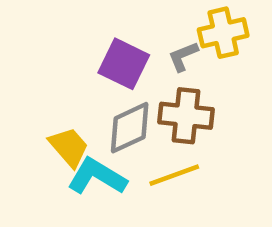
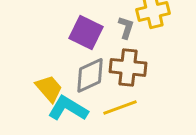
gray L-shape: (183, 56) -> (126, 27), turned 130

